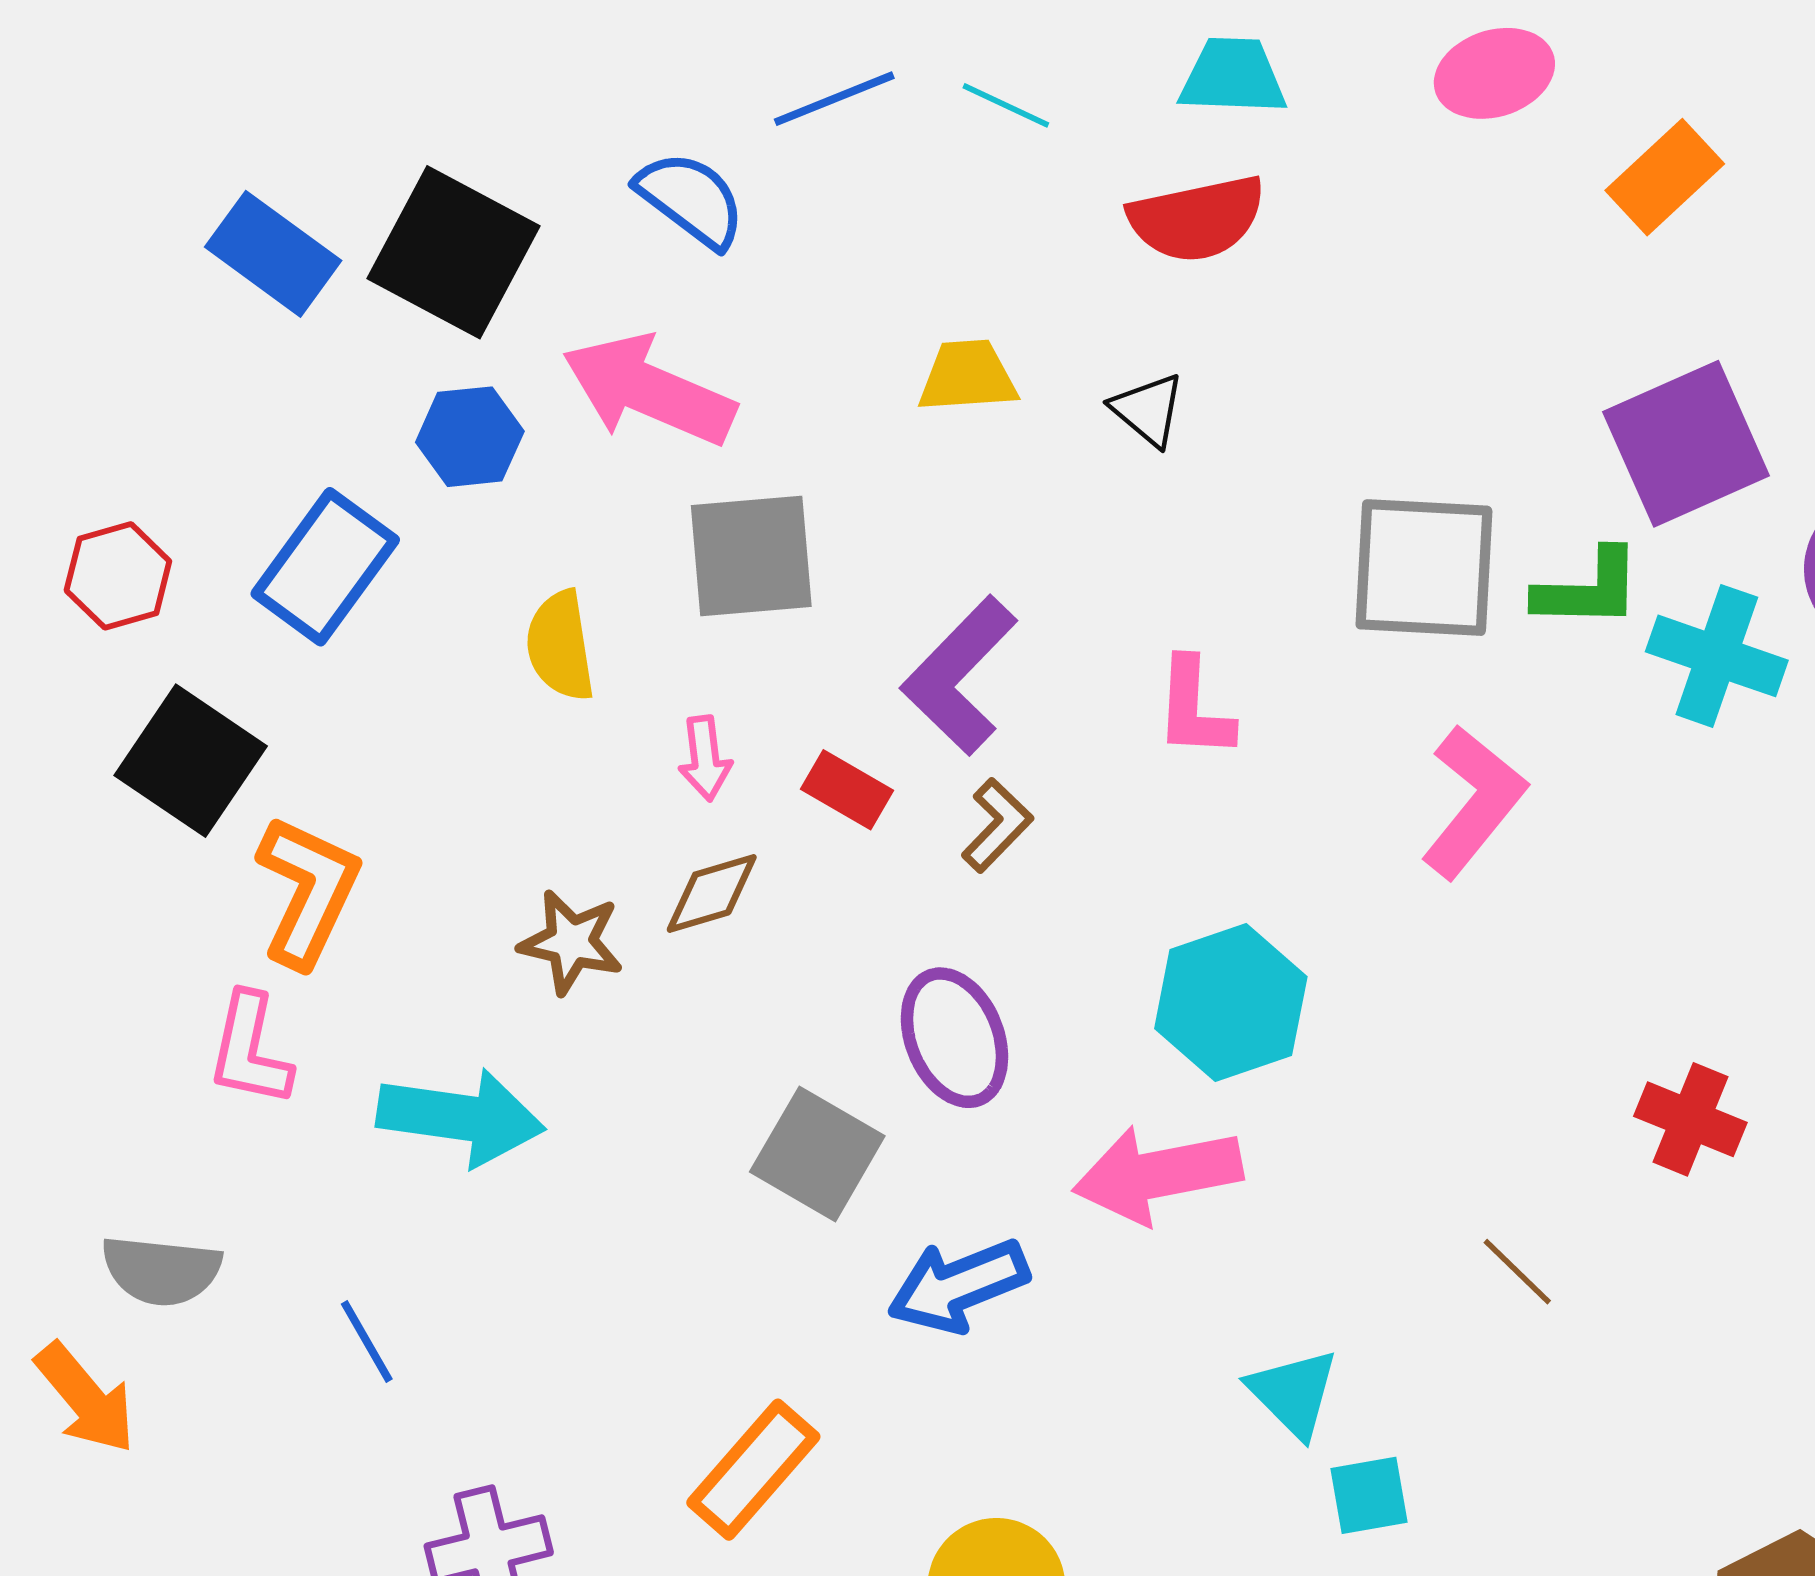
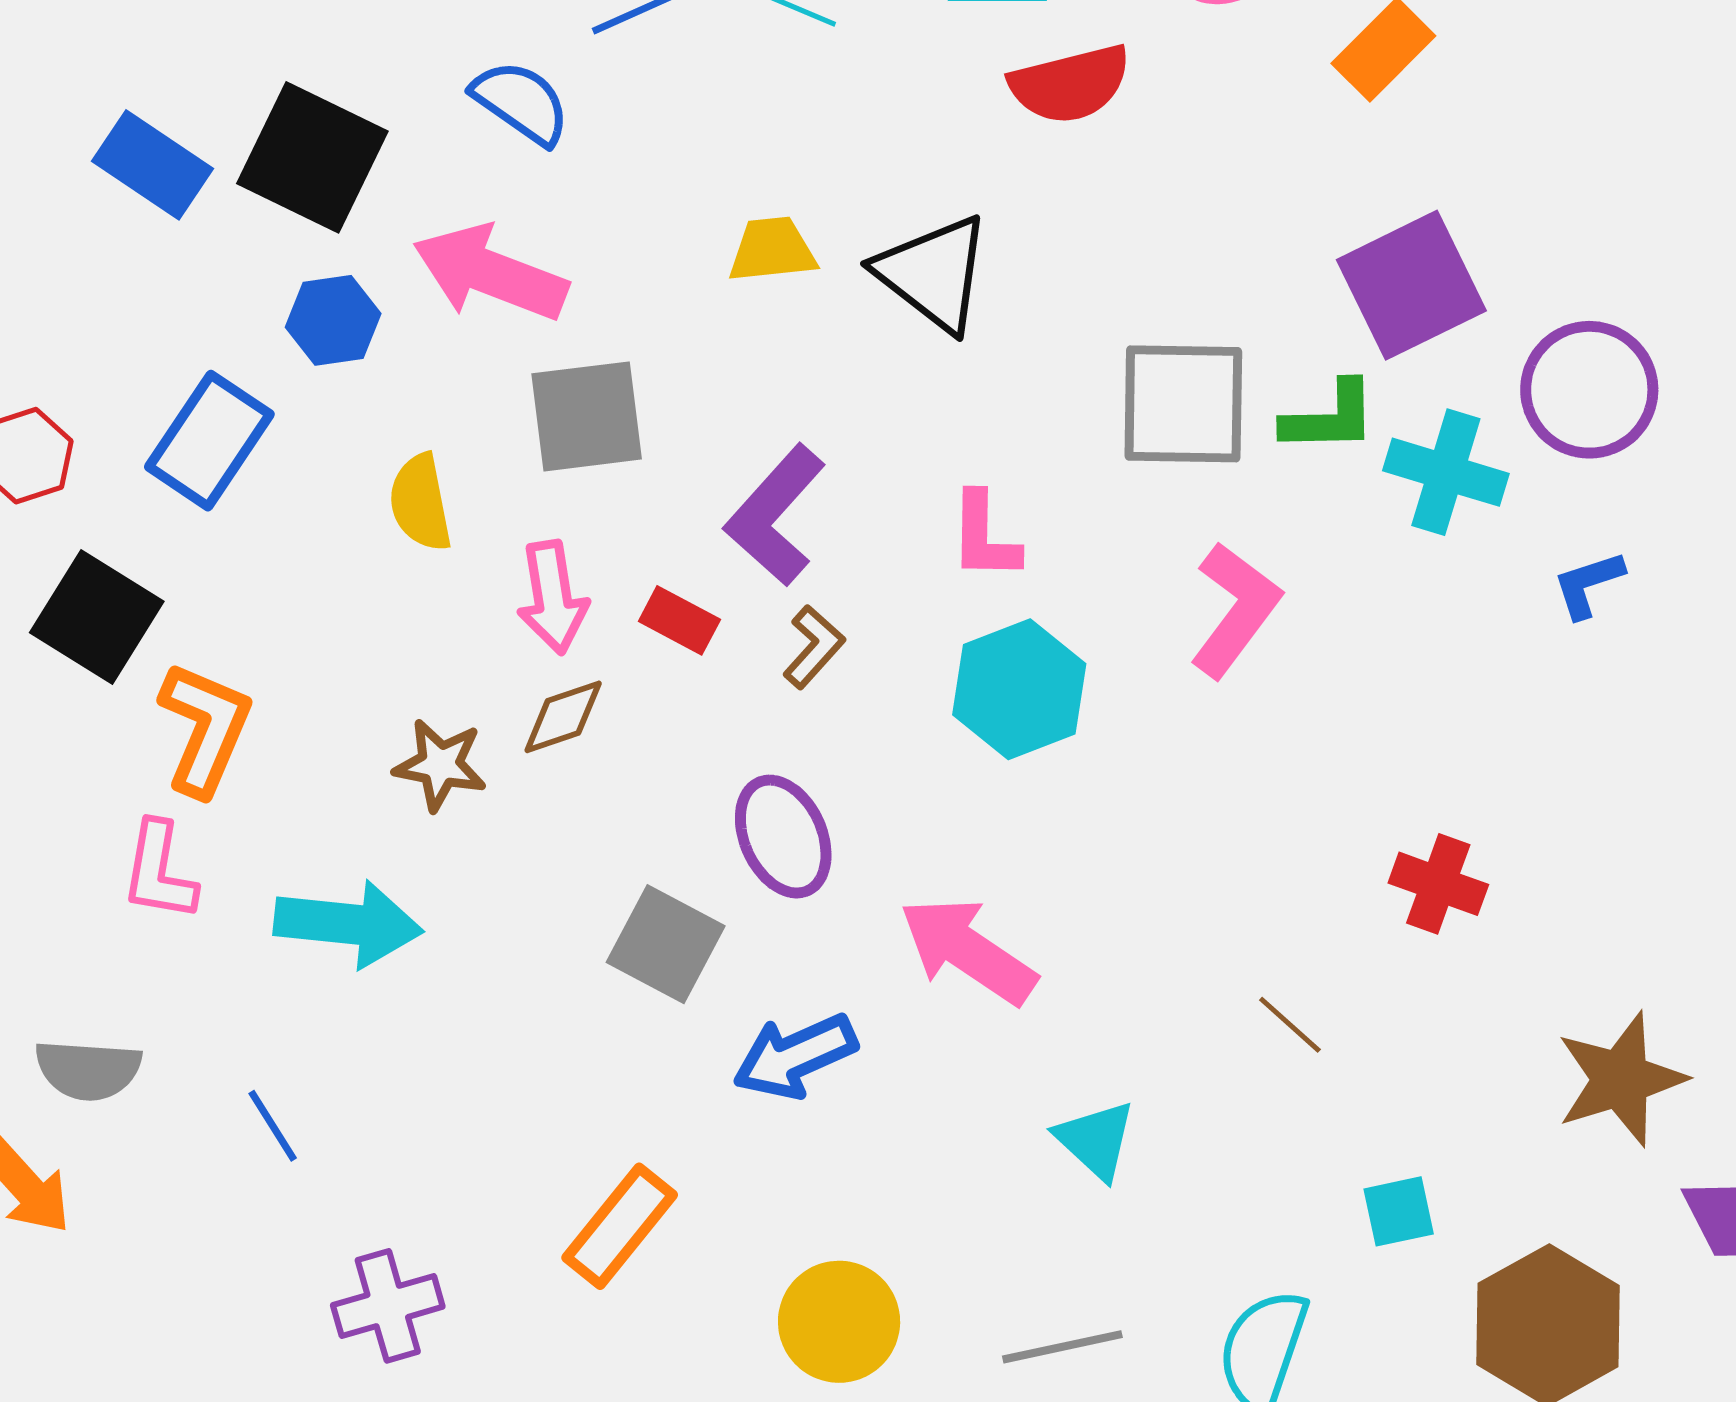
red semicircle: (1197, 219) -> (1070, 84), moved
black triangle: (1148, 410) -> (933, 273), size x1.8
pink arrow: (705, 758) -> (553, 597), size x1.5
cyan hexagon: (1231, 1003) -> (1019, 689), moved
pink arrow: (1158, 1174) -> (968, 951), turned 47
cyan square: (1369, 1495) -> (1399, 1211), moved

